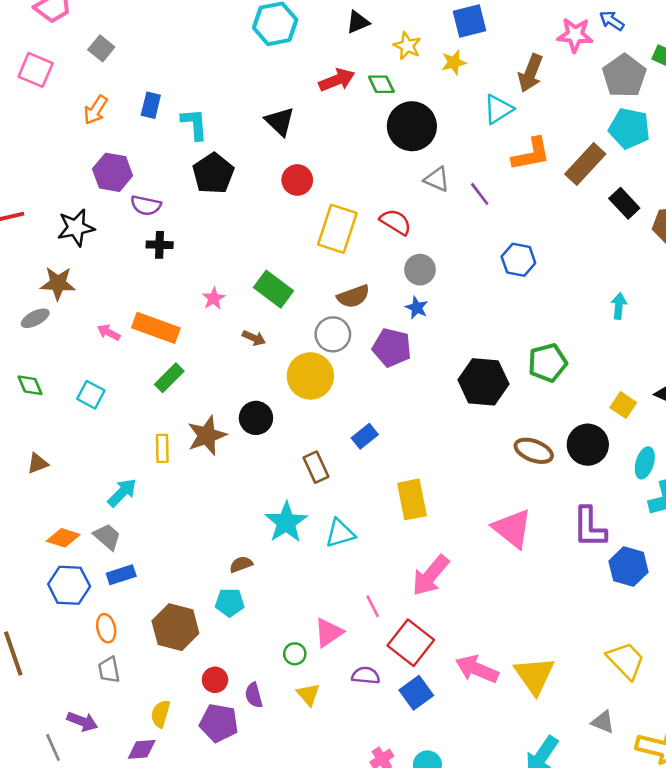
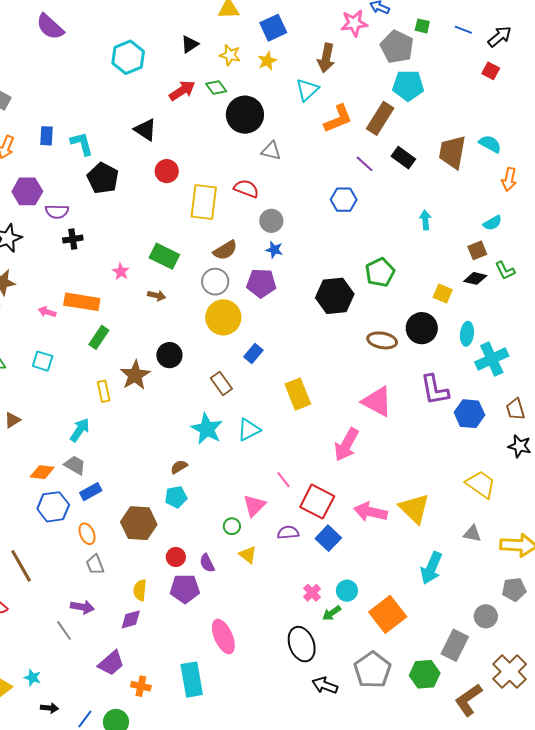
purple line: (480, 194) -> (365, 164), moved
black rectangle: (624, 203) -> (403, 158), moved
yellow circle: (310, 376) -> (223, 317), moved
pink arrow: (431, 575) -> (346, 445), moved

